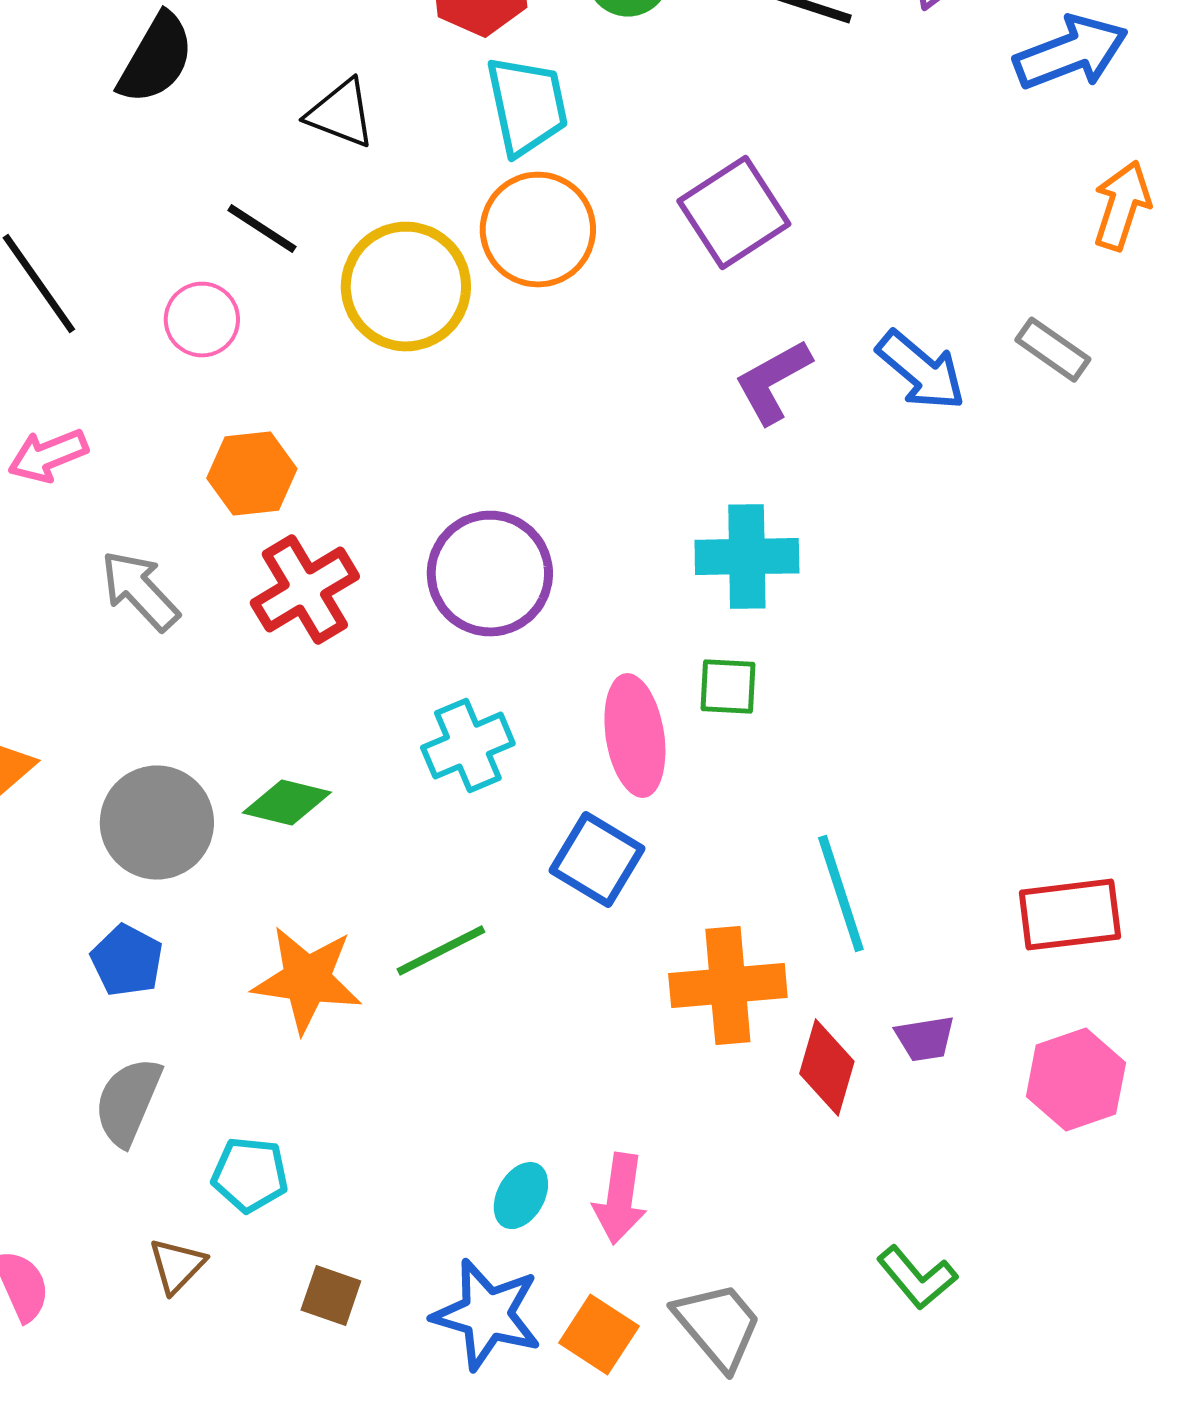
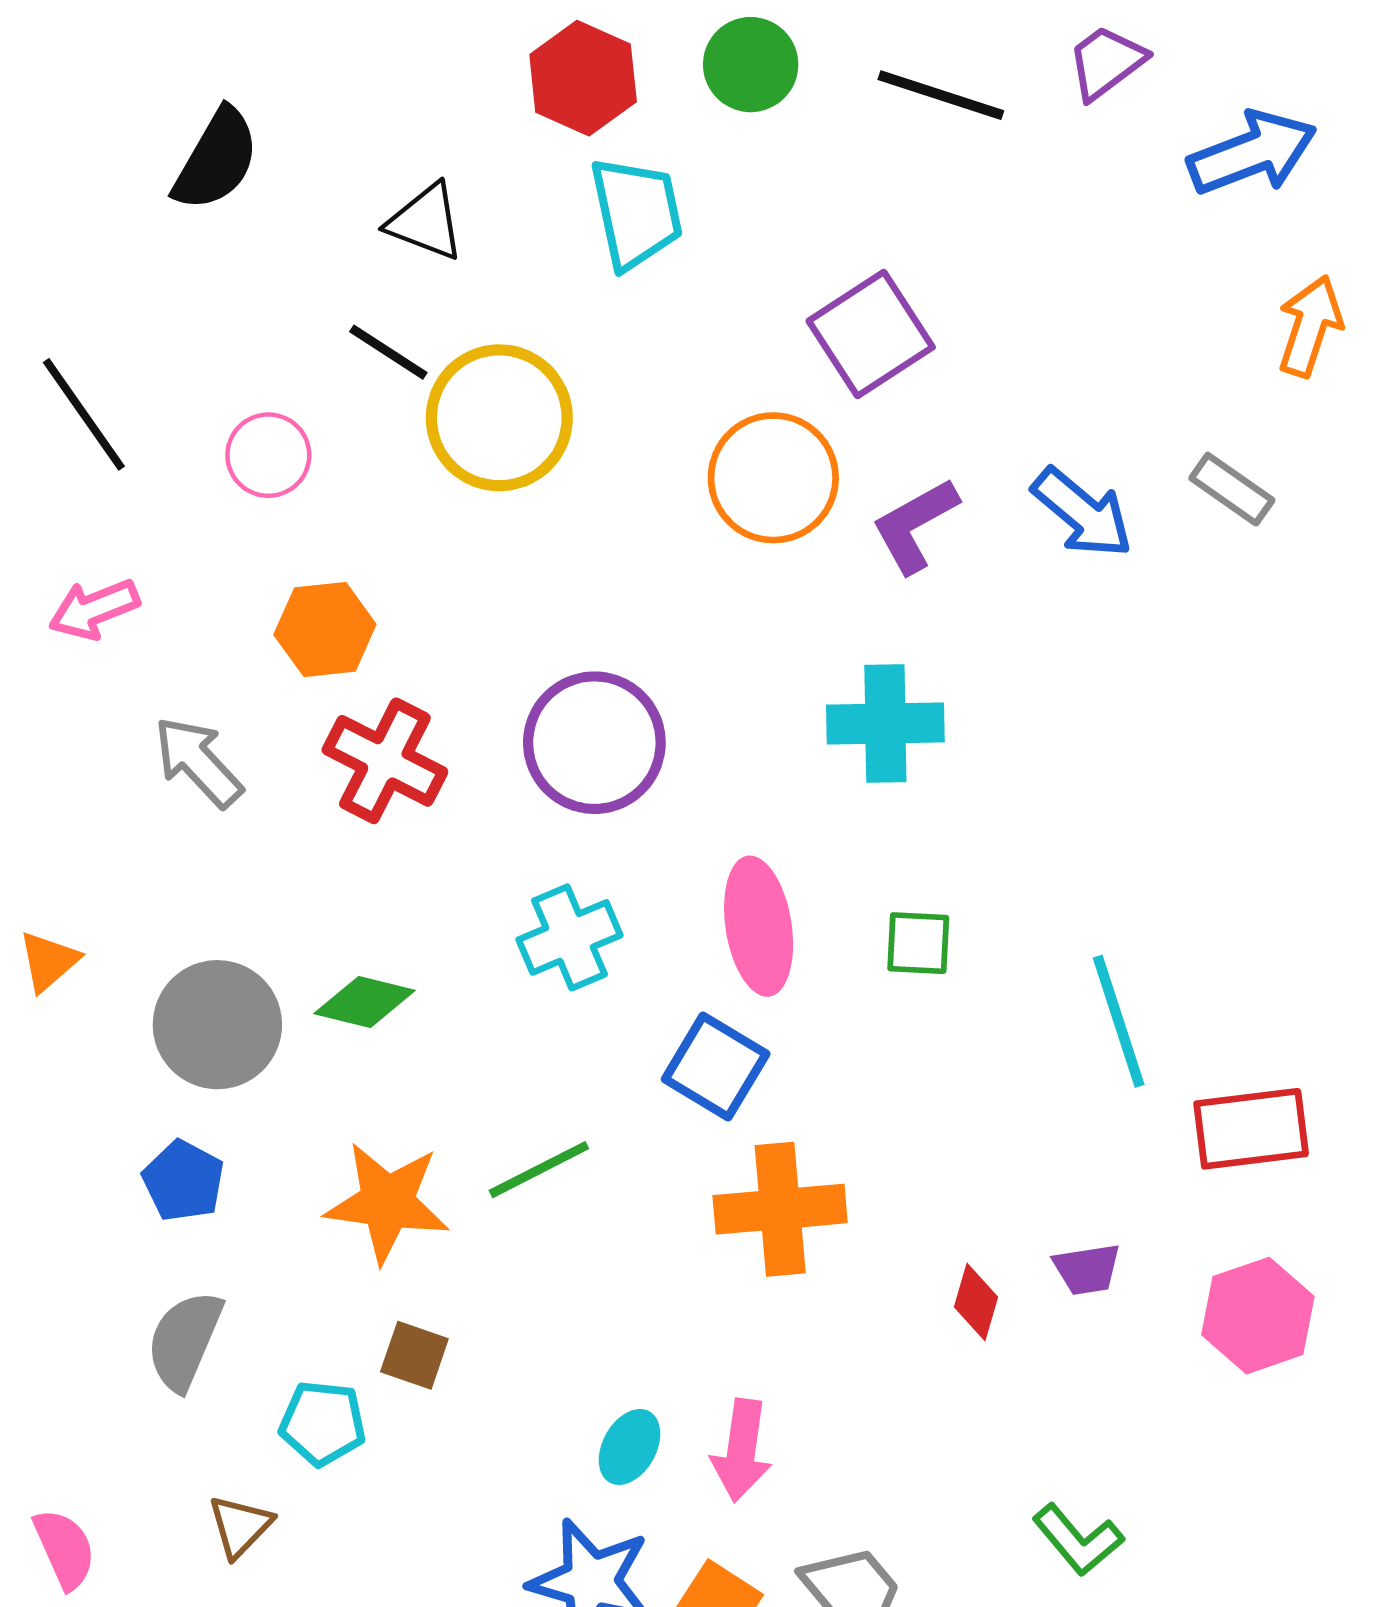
black line: (262, 229) -> (388, 352), moved
orange circle: (538, 230) -> (773, 478), moved
red cross: (305, 590) -> (385, 761), turned -32
green square: (728, 687) -> (918, 943), moved
cyan line: (841, 894) -> (1119, 1021), moved
orange cross: (728, 986) -> (780, 1209), moved
red diamond: (827, 1068) -> (976, 1302), size x0.7
brown square: (331, 1296) -> (414, 1355), moved

